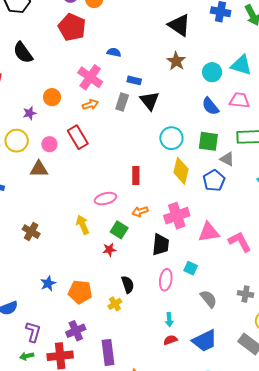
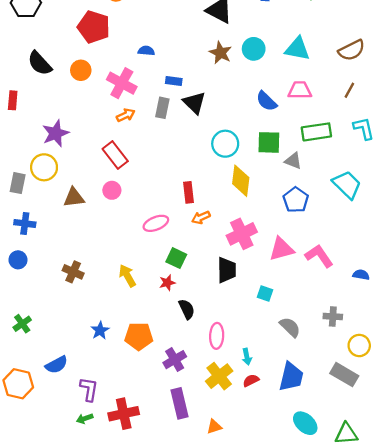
cyan circle: (212, 72) -> (254, 49), moved
orange circle: (52, 97) -> (81, 70), moved
purple star: (30, 113) -> (56, 133), size x1.6
pink circle: (49, 144) -> (112, 190), moved
blue pentagon: (214, 180) -> (296, 200), moved
orange arrow: (140, 211) -> (201, 217), moved
yellow arrow: (83, 225) -> (127, 276), moved
pink ellipse: (166, 280) -> (217, 336), moved
black semicircle: (128, 284) -> (187, 309), moved
yellow cross: (115, 304) -> (219, 376), moved, size x1.6
purple cross: (76, 331) -> (175, 360), moved
blue trapezoid: (205, 341) -> (291, 377), turned -44

